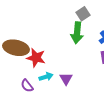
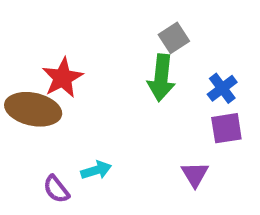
red star: (36, 58) -> (63, 78), moved, turned 30
purple triangle: (66, 79) -> (195, 174), moved

